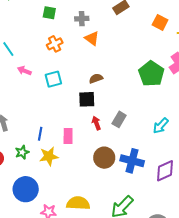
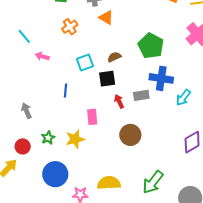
green pentagon: (151, 74) -> (151, 46), moved
cyan square: (53, 79) -> (85, 63), moved
gray rectangle: (119, 119) -> (141, 95), turned 56
blue line: (40, 134) -> (65, 91), moved
blue cross: (132, 161) -> (161, 78), moved

